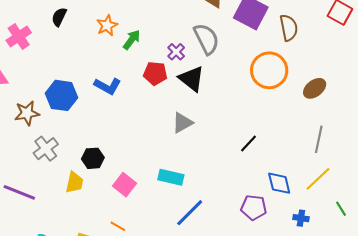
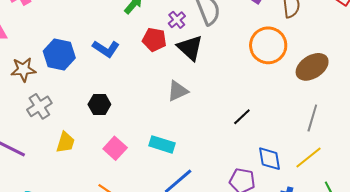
brown ellipse: (315, 88) -> (312, 67), size x1.4
black hexagon: (93, 158) -> (99, 104), moved

